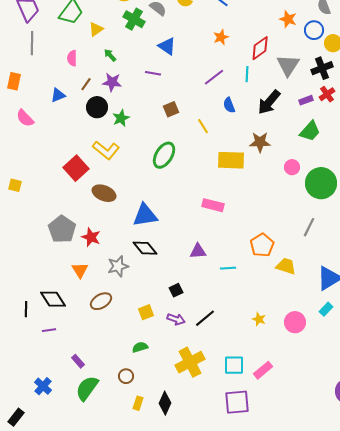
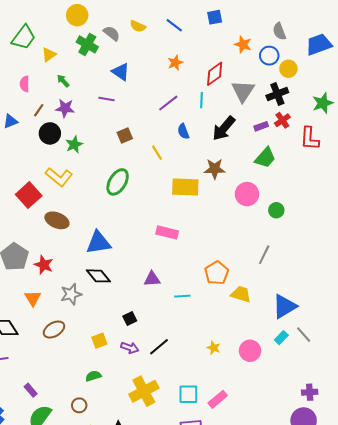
pink circle: (292, 167) -> (247, 194), size x1.5
green circle: (321, 183) -> (276, 210), size x0.5

